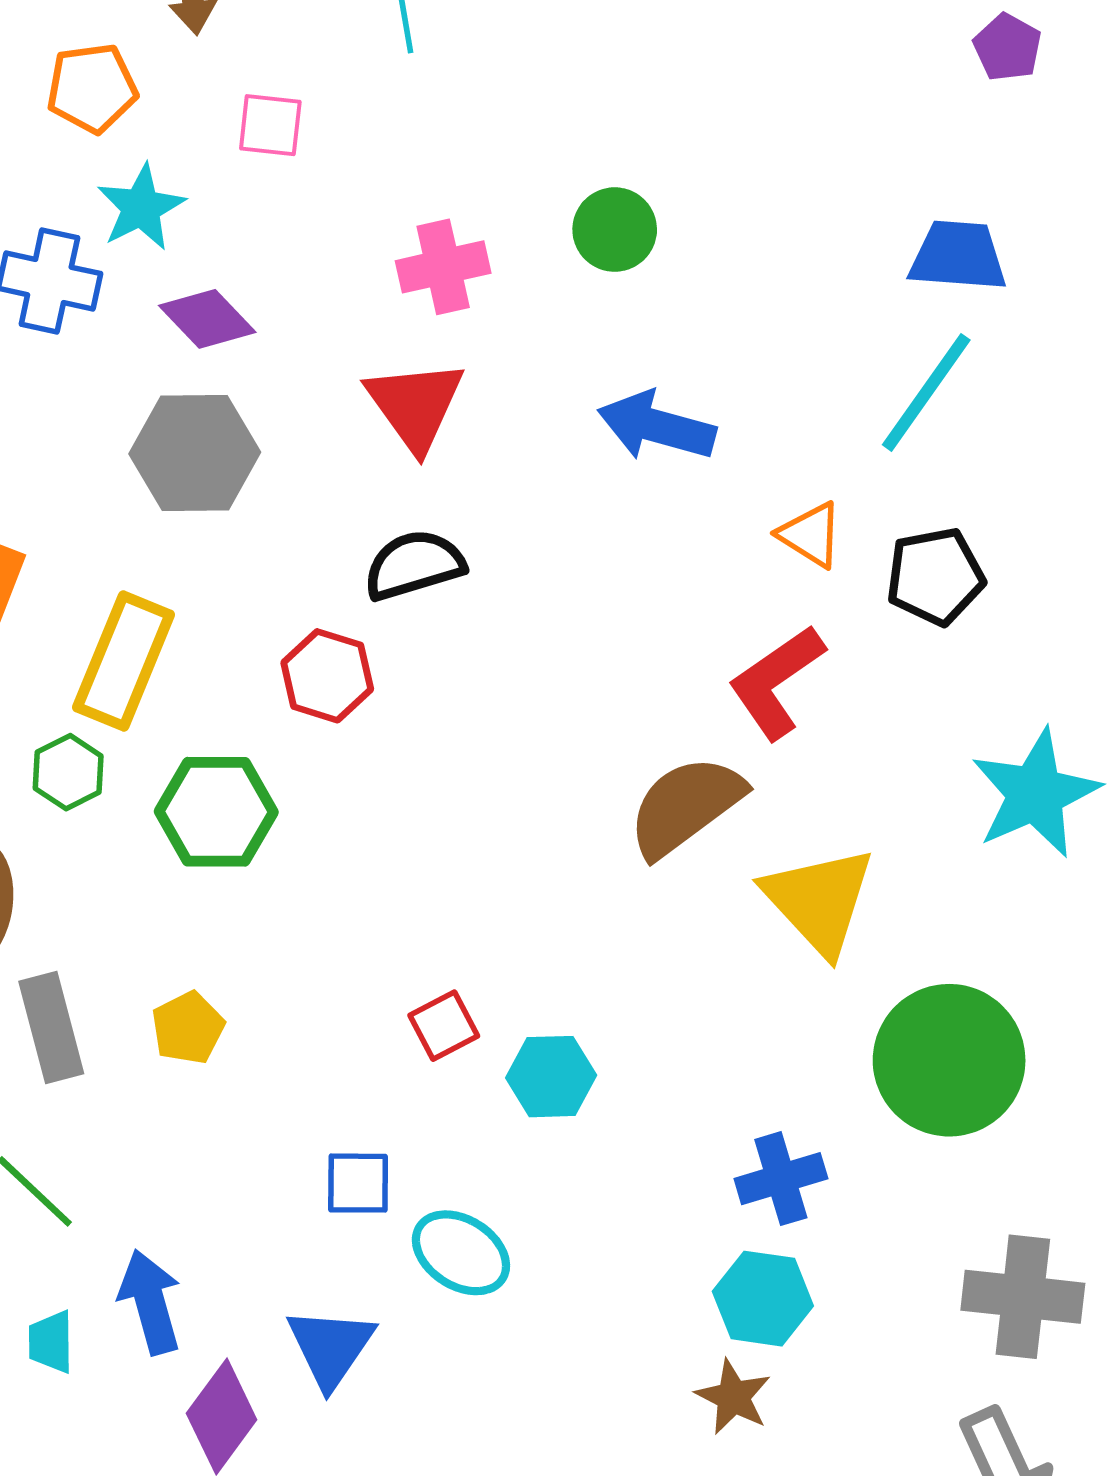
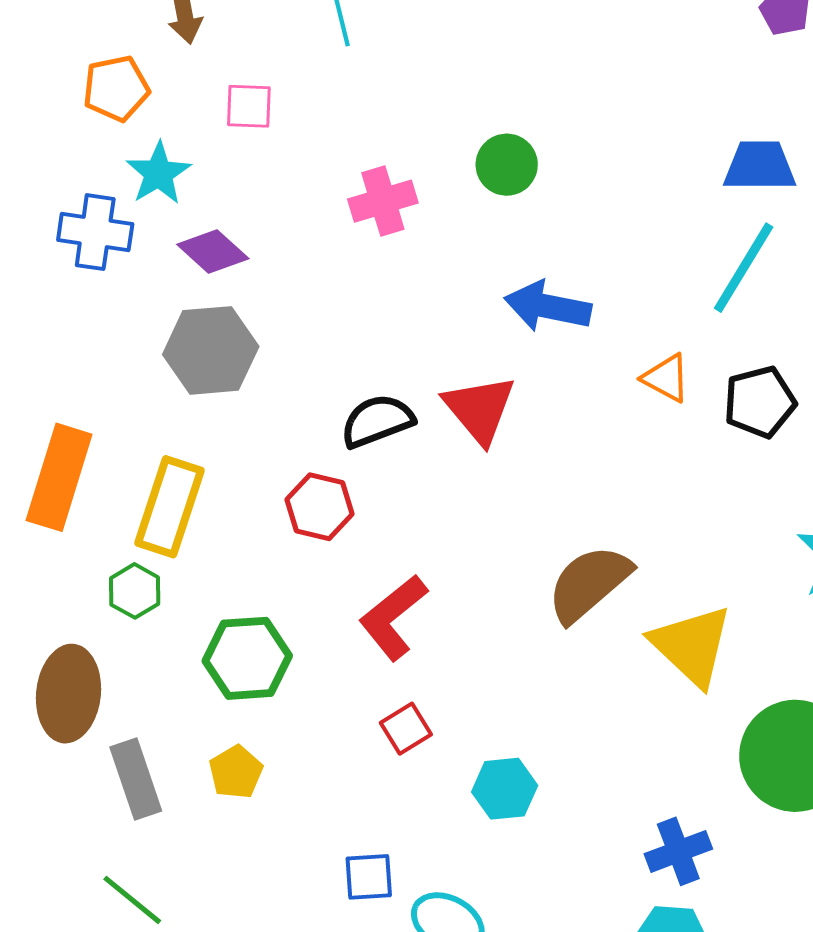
red triangle: (415, 405) -> (480, 409), moved
red L-shape: (776, 682) -> (393, 617), moved
green hexagon: (216, 812) -> (247, 658), moved
red square: (444, 1026) -> (406, 729), moved

